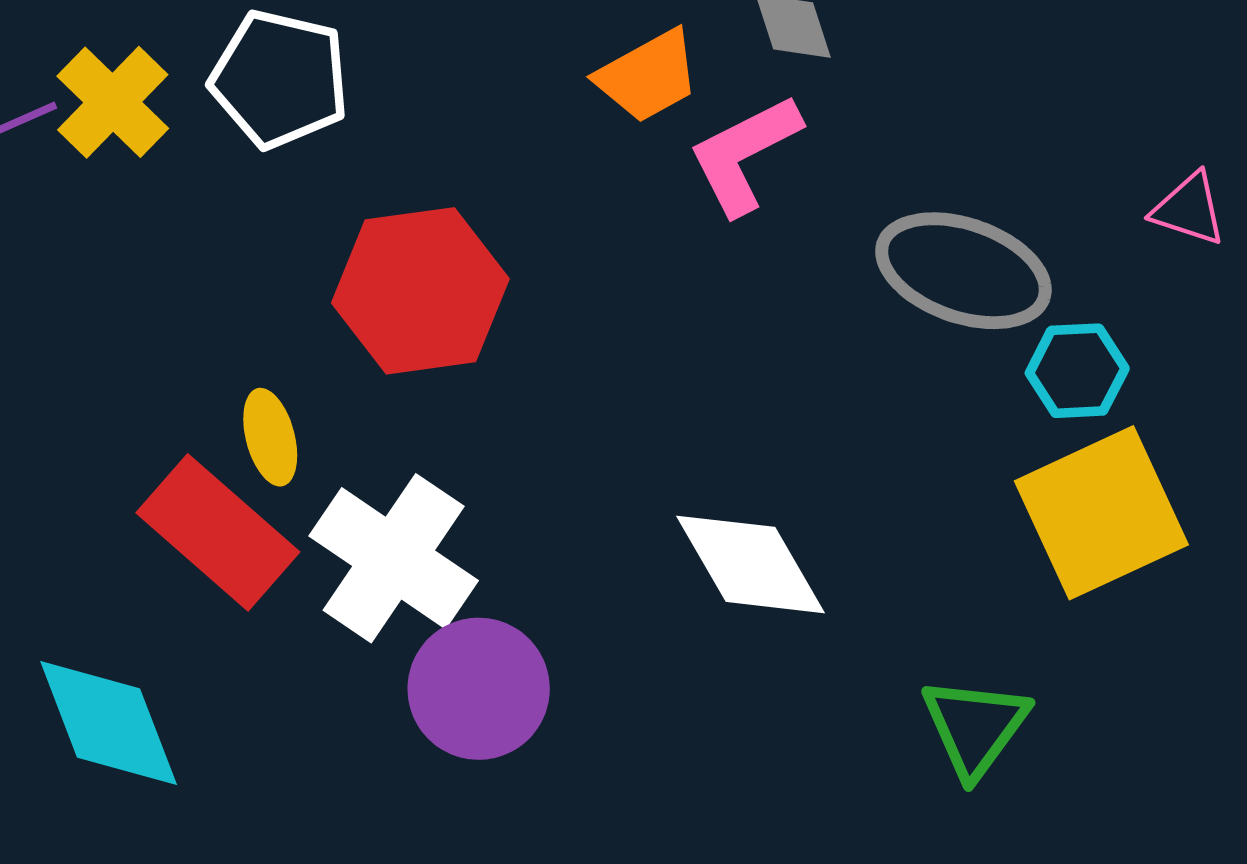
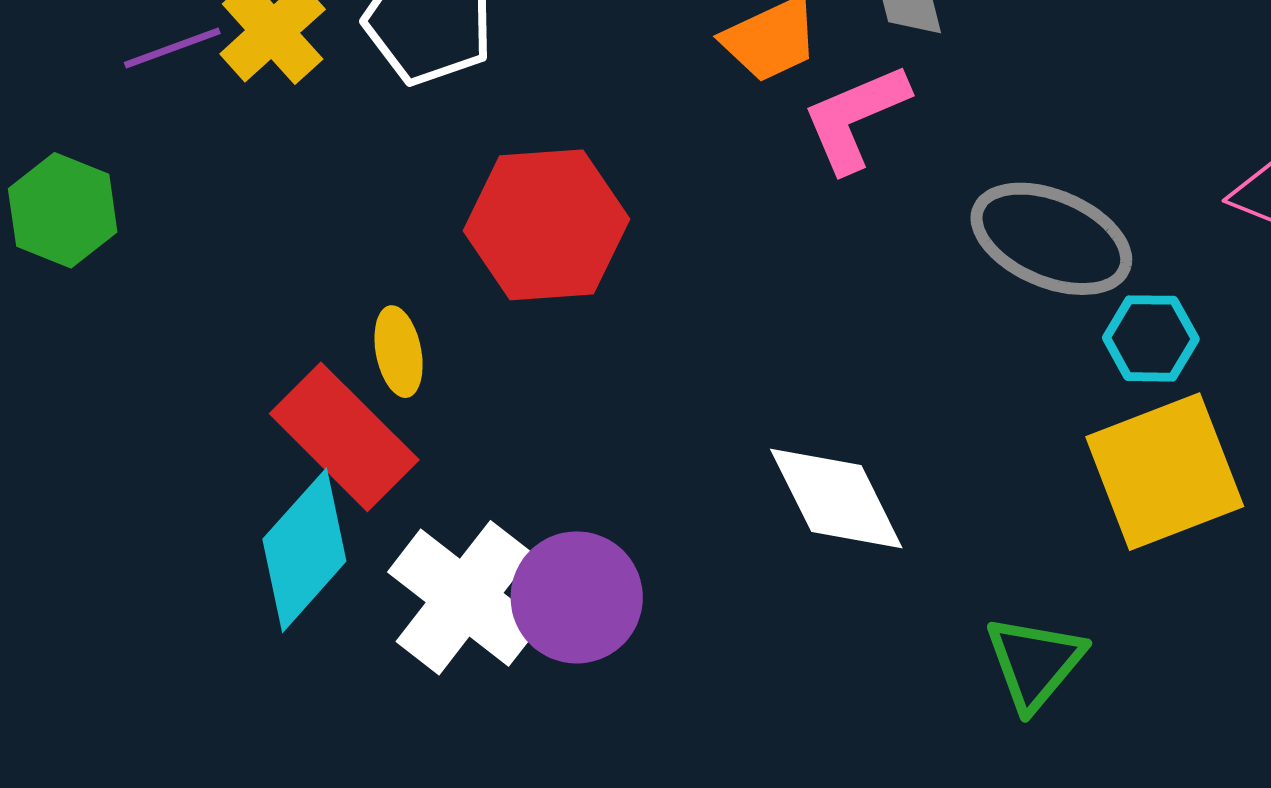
white cross: (394, 558) -> (465, 598), moved
cyan diamond: (109, 723) -> (304, 550), moved, turned 59

